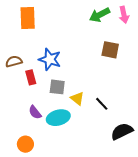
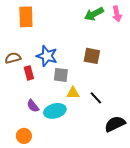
brown square: (110, 50) -> (92, 56), moved
gray square: (57, 87) -> (61, 75), moved
yellow triangle: (77, 99) -> (73, 93), turned -40

